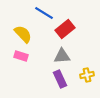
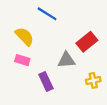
red rectangle: (65, 29) -> (87, 42), moved
purple rectangle: (60, 79) -> (46, 82), moved

